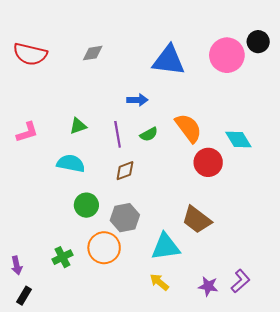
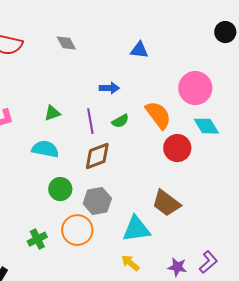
gray diamond: (93, 53) -> (66, 43), turned 70
pink circle: (227, 55) -> (195, 88), moved
blue triangle: (169, 60) -> (139, 50), size x0.6
brown diamond: (125, 171) -> (97, 156), size x1.4

